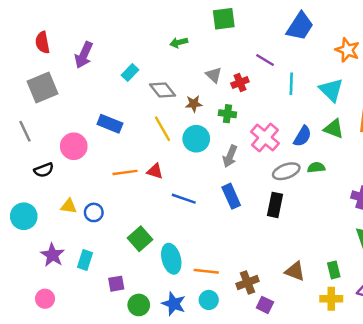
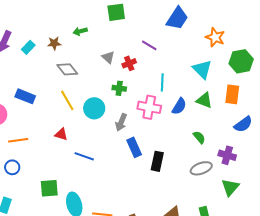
cyan rectangle: (130, 72) -> (28, 47), moved
cyan line: (291, 84) -> (162, 82), moved
brown star: (194, 104) -> (54, 43), moved
pink cross: (265, 137) -> (149, 107), turned -30
green semicircle: (316, 167) -> (199, 137), moved, turned 56
gray ellipse: (286, 171) -> (201, 168), moved
orange line: (125, 172) -> (18, 140), moved
blue rectangle: (231, 196) -> (134, 147), moved
green square: (140, 239) -> (49, 188), turned 36

